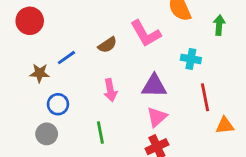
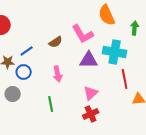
cyan cross: (191, 59) -> (115, 52), size x1.6
purple triangle: (154, 86) -> (89, 60), moved
blue circle: (58, 104) -> (24, 72), moved
gray circle: (47, 134) -> (13, 94), moved

